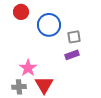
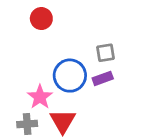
red circle: (21, 12) -> (41, 19), moved
blue circle: (49, 25) -> (70, 76), moved

